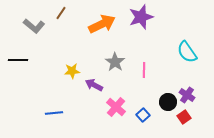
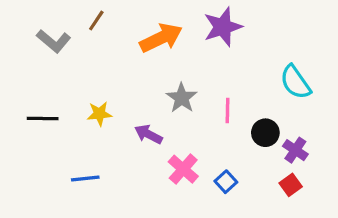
black line: (18, 60) -> (43, 118), moved
yellow star: (72, 71) -> (99, 114), moved
black circle: (168, 102) -> (265, 133), moved

